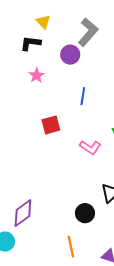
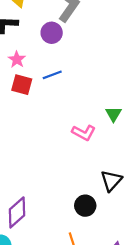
blue line: (83, 96) -> (52, 75), moved, turned 66
red square: (51, 125) -> (22, 85), moved, turned 36

